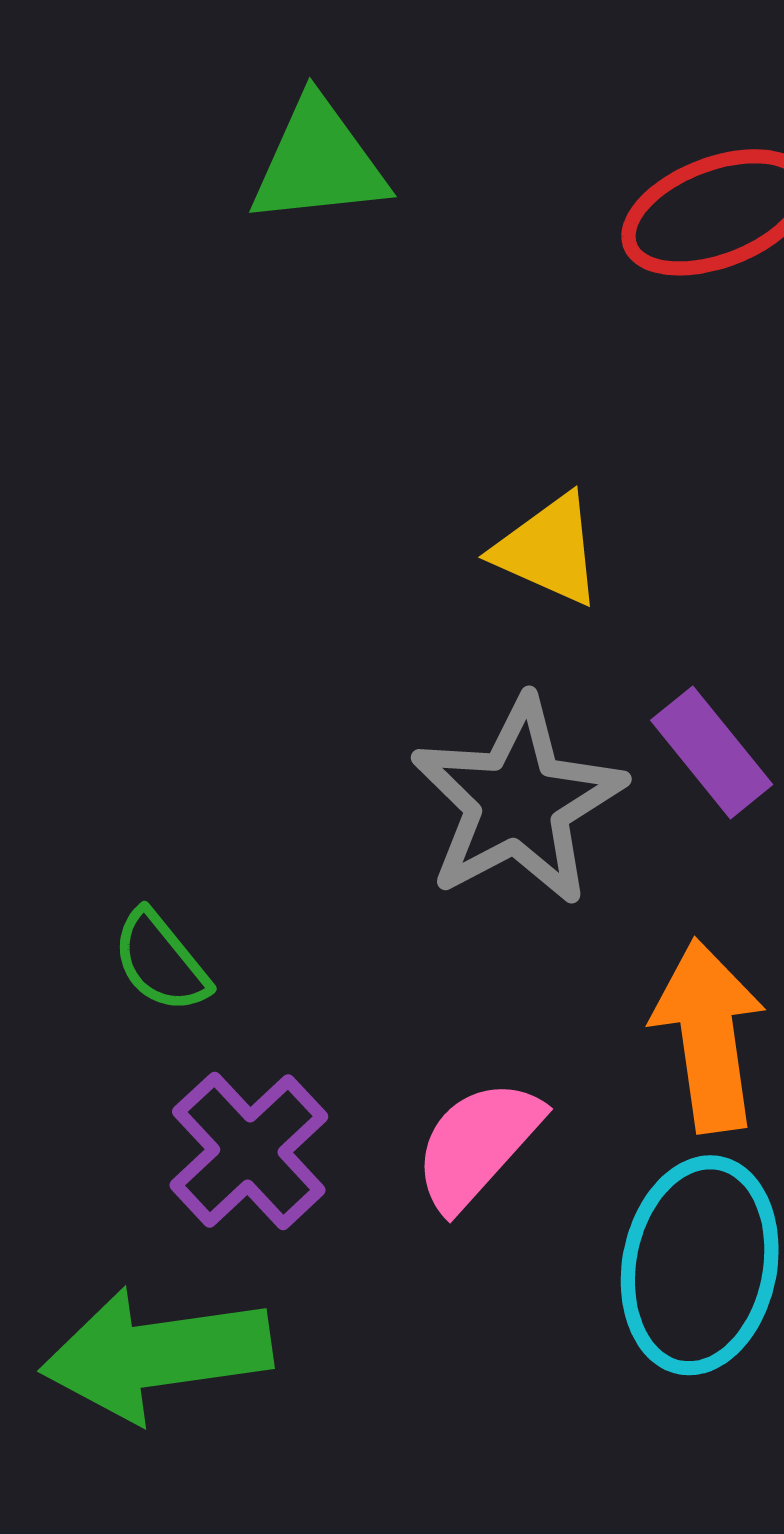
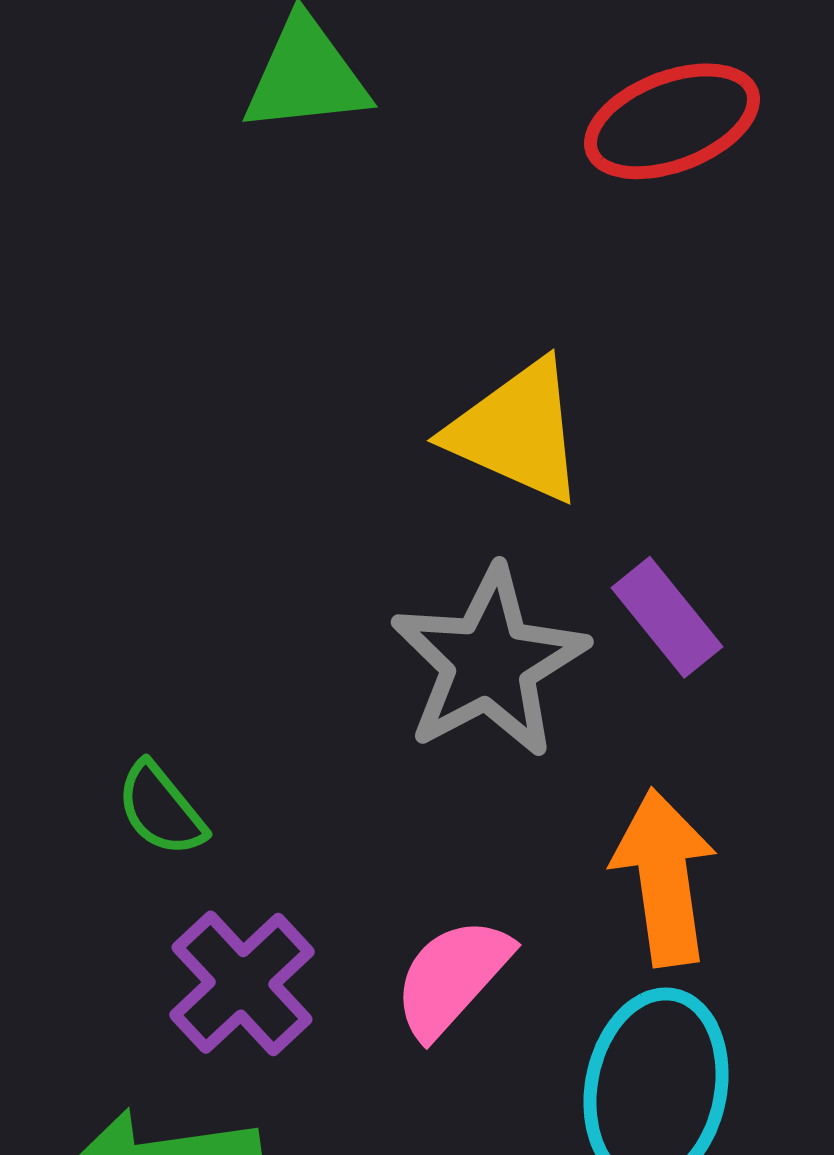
yellow triangle: (548, 550) -> (517, 431), size x1.4

